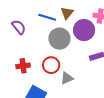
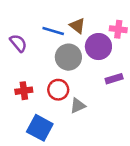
brown triangle: (67, 13) -> (77, 26), turned -32

